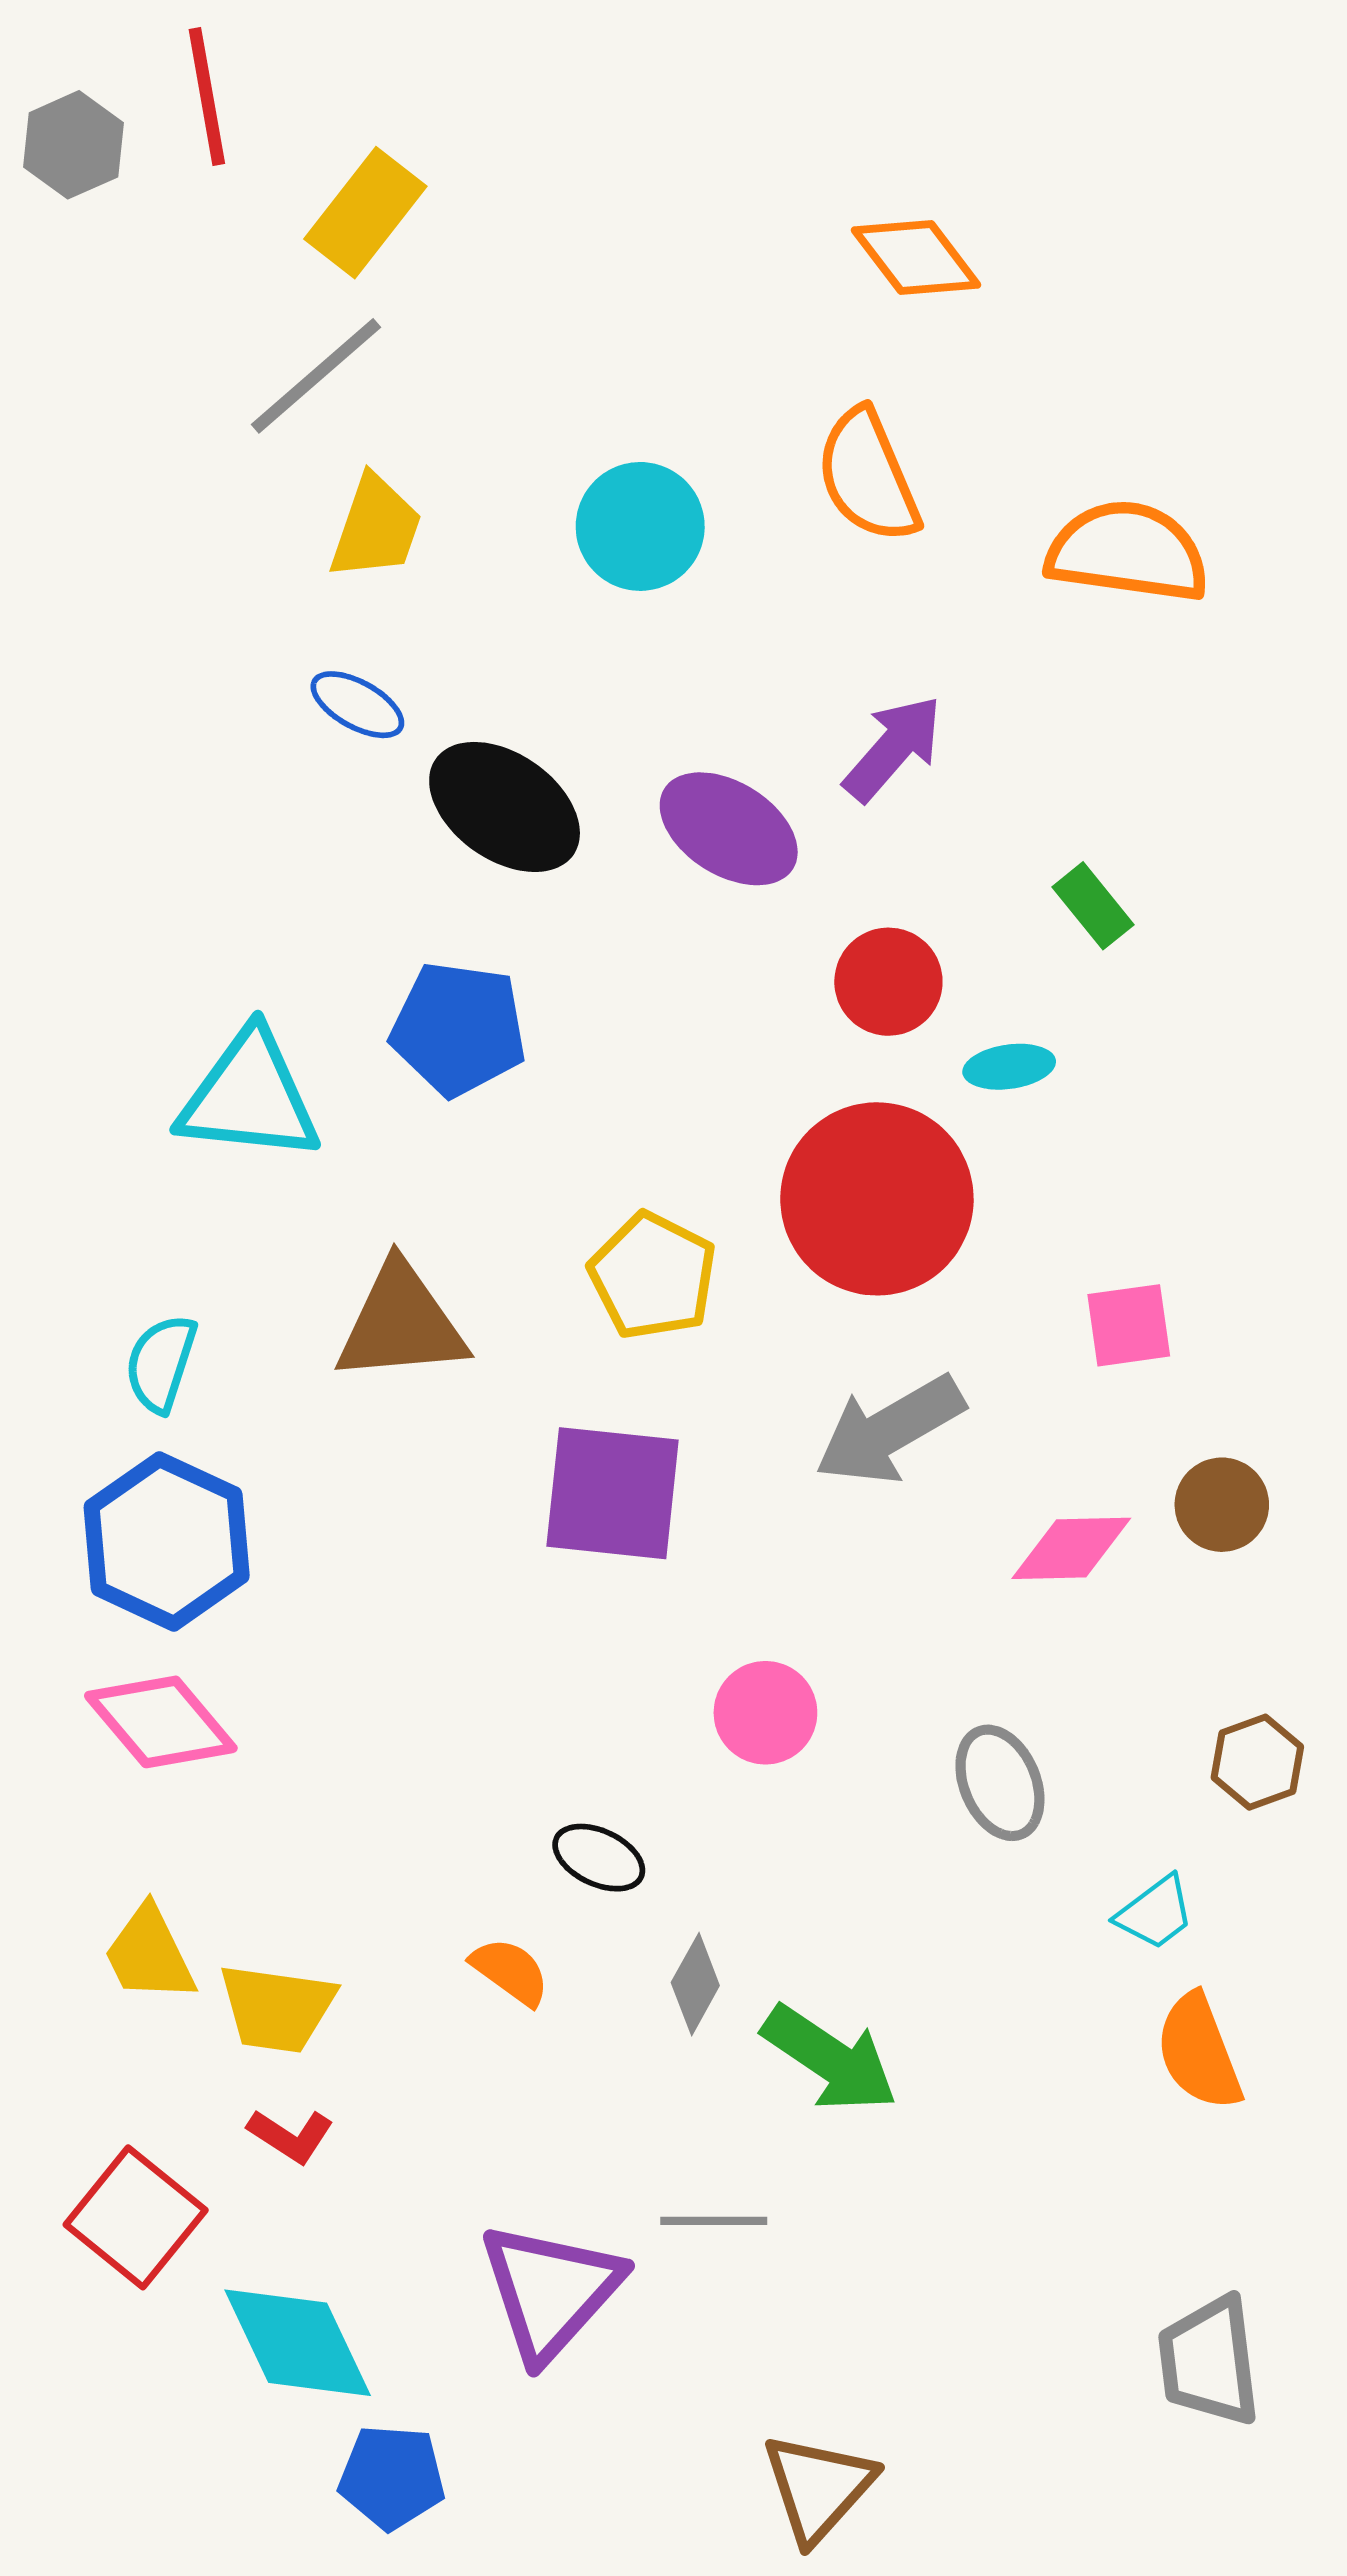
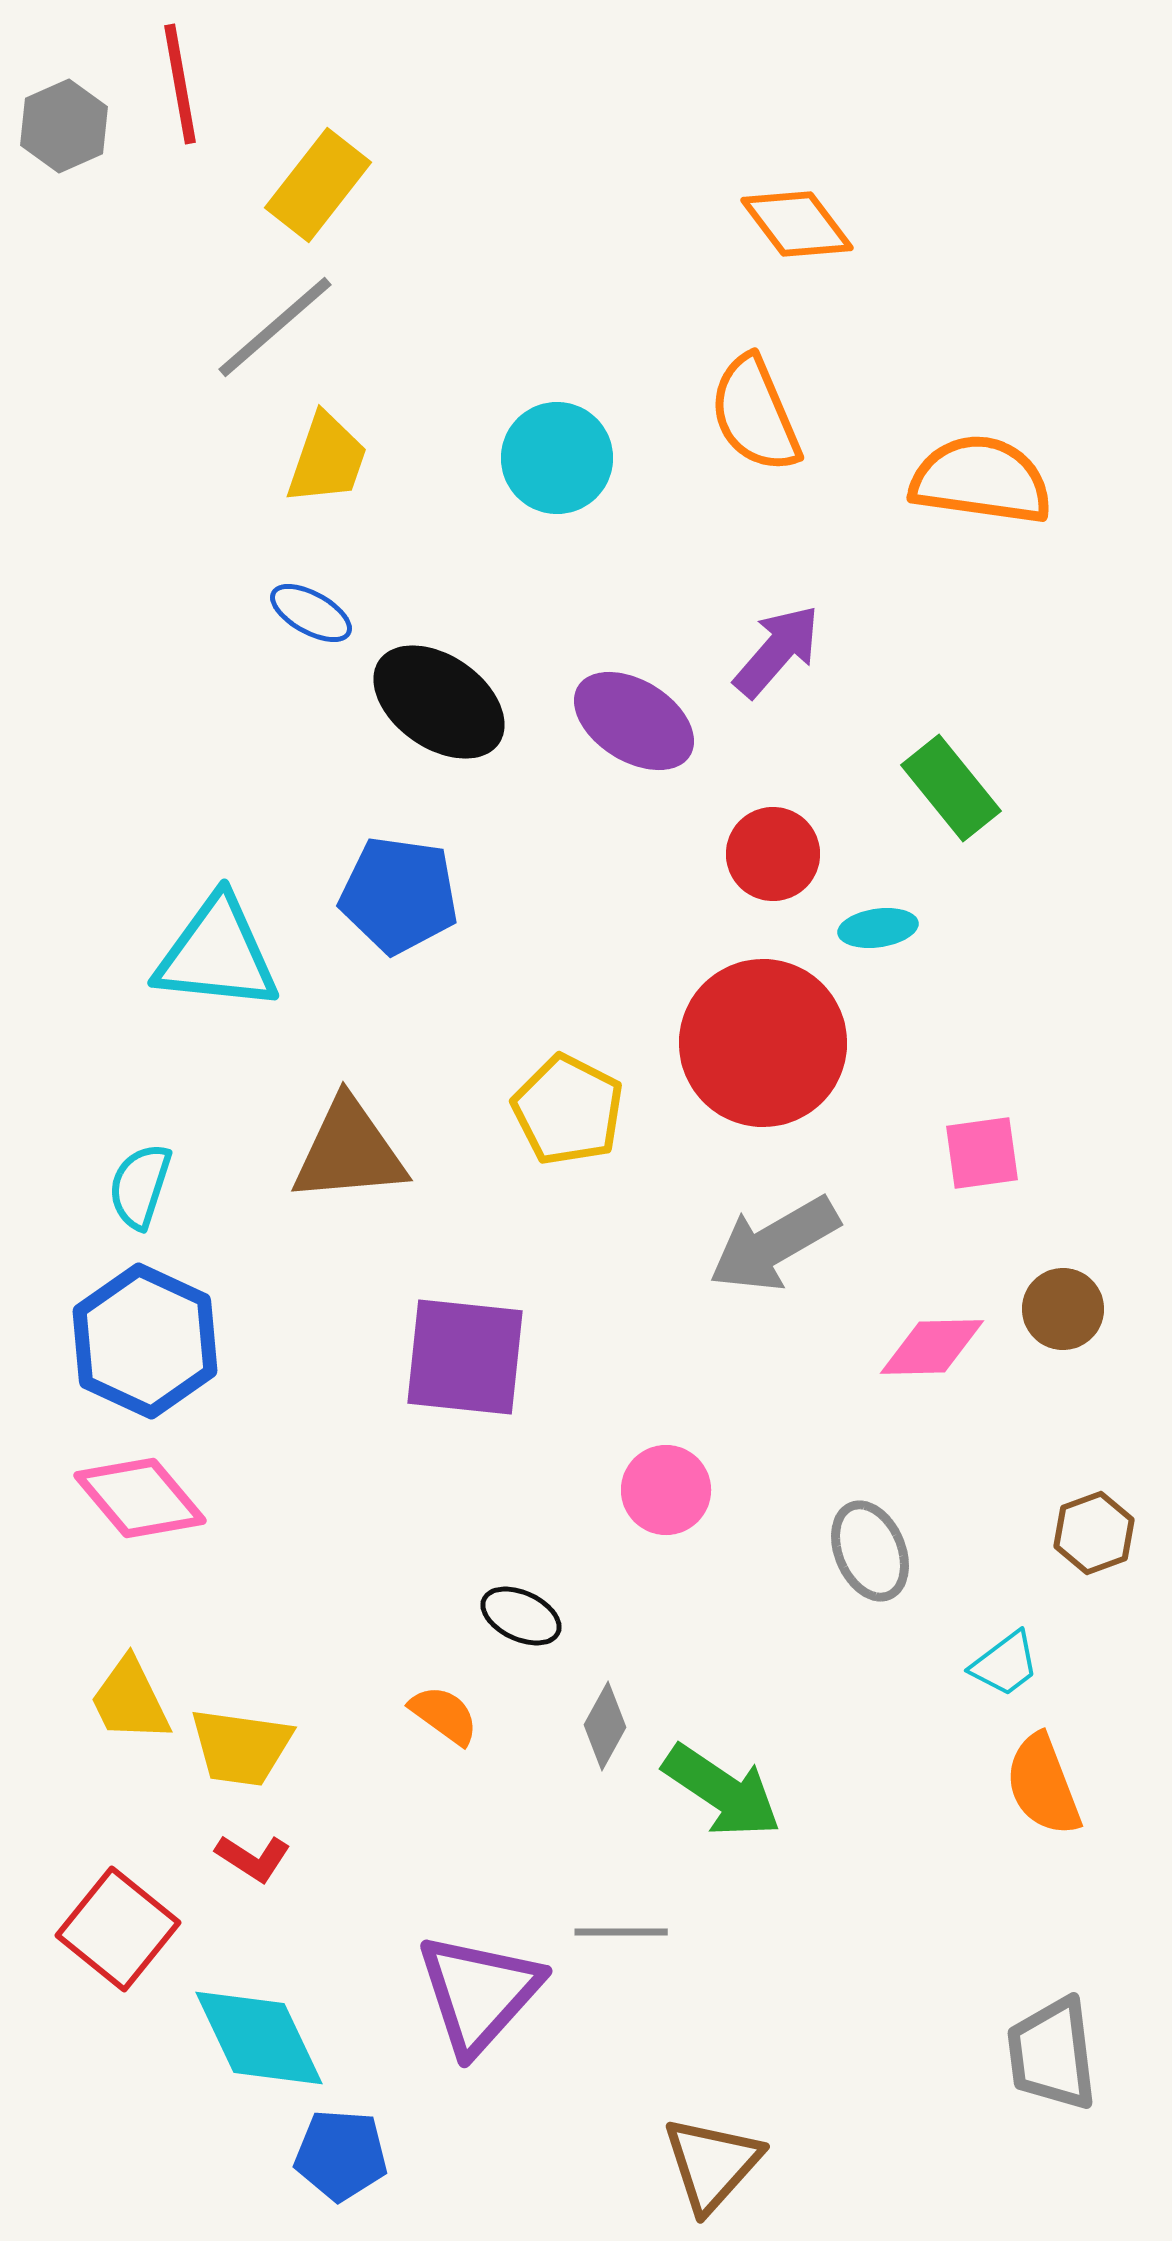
green rectangle: (1093, 906) -> (951, 788), size x1.4
purple square: (613, 1493) -> (465, 1357), moved

